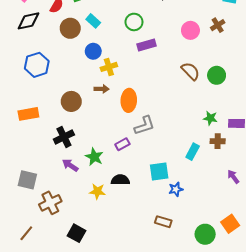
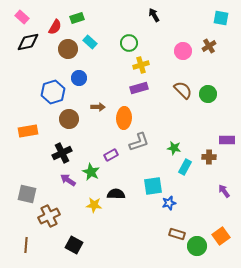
purple rectangle: (147, 45) -> (139, 88), moved
blue circle: (93, 51) -> (79, 78), moved
blue hexagon: (37, 65) -> (53, 92), moved
yellow cross: (109, 67) -> (141, 65), moved
green star: (210, 118) -> (174, 148), moved
purple rectangle: (122, 144) -> (111, 155), moved
brown rectangle: (163, 222) -> (177, 234), moved
brown line: (26, 233) -> (26, 245), turned -35

